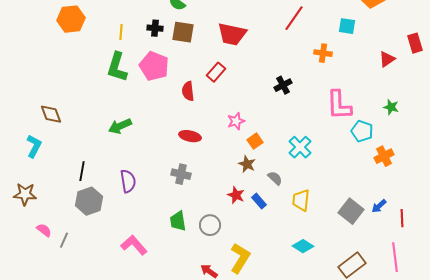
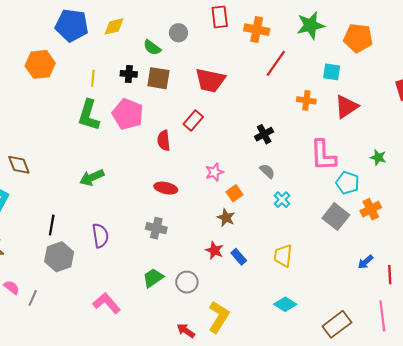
red triangle: (387, 59) -> (346, 107), moved, size x1.4
cyan cross: (300, 147) -> (282, 200), size x0.7
gray semicircle: (275, 178) -> (267, 171), moved
gray square: (351, 211) -> (336, 217), moved
green trapezoid: (178, 221) -> (153, 278), turned 65

